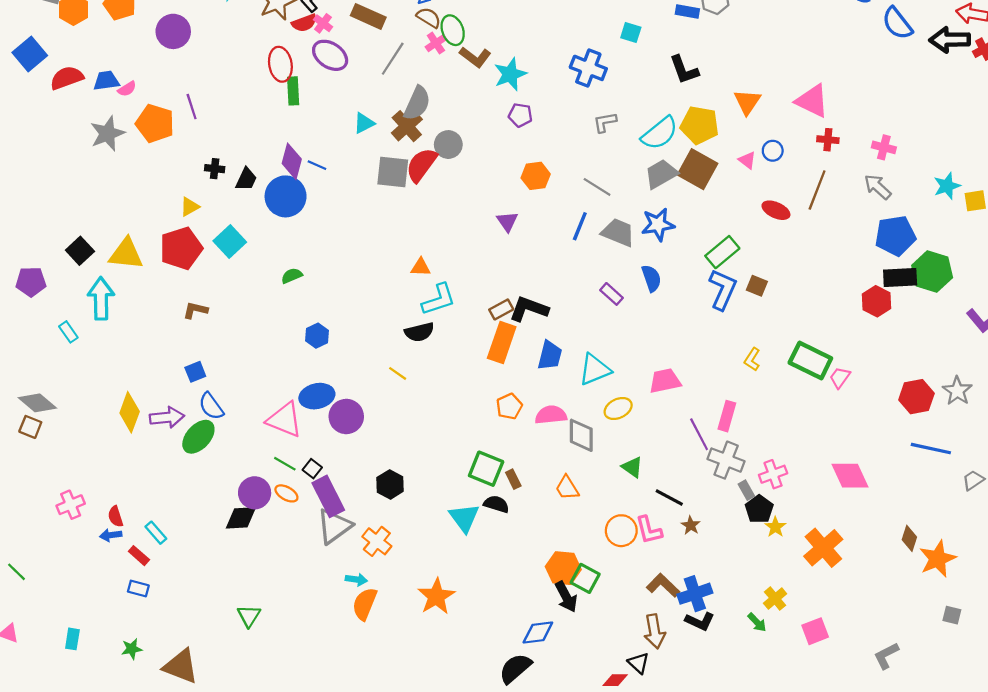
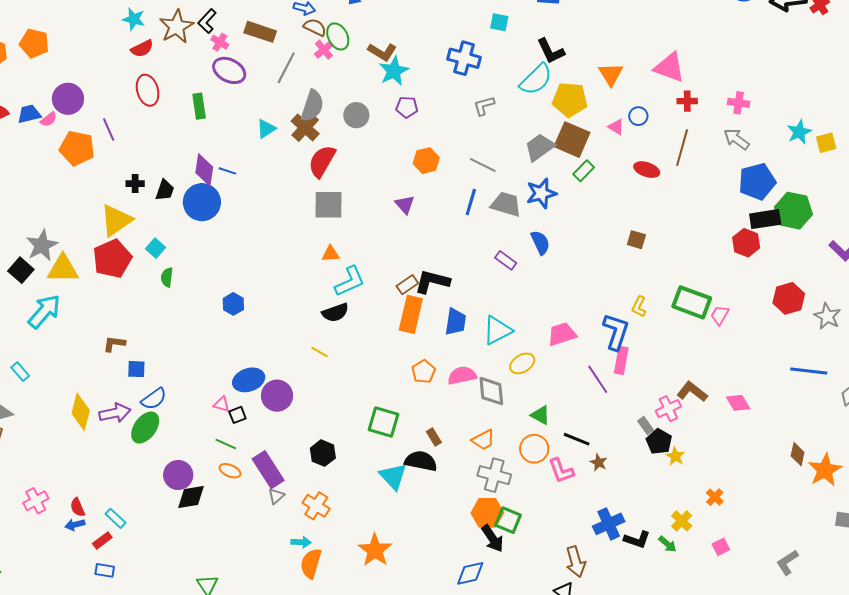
red semicircle: (304, 23) -> (142, 49), moved
purple circle: (173, 31) -> (68, 99), moved
brown L-shape: (475, 57) -> (382, 52), moved
red ellipse: (280, 64) -> (148, 90), moved
cyan semicircle: (660, 133) -> (536, 79), moved
gray star: (107, 134) -> (42, 245), moved
gray circle: (448, 145) -> (356, 115), moved
gray square: (393, 172) -> (329, 205), moved
yellow triangle: (190, 207) -> (116, 220), size x1.8
cyan square: (230, 242) -> (156, 248), size x0.7
green rectangle: (722, 252) -> (584, 171), moved, size x0.7
green semicircle: (292, 276) -> (167, 277), moved, turned -54
blue L-shape: (723, 289) -> (616, 332), moved
cyan arrow: (101, 298) -> (44, 311), turned 48
brown L-shape: (195, 310) -> (114, 344), moved
cyan rectangle: (68, 332) -> (20, 372), moved
blue hexagon: (317, 336) -> (233, 304), moved
blue square: (195, 372) -> (136, 369), turned 30
red hexagon: (916, 397) -> (789, 298), moved
blue semicircle: (211, 406) -> (154, 399), turned -84
pink triangle: (285, 420) -> (222, 404), size x0.5
gray cross: (726, 460) -> (494, 475), moved
black square: (312, 469) -> (237, 415), moved, turned 36
green square: (486, 469) -> (384, 422), moved
pink diamond: (850, 476) -> (738, 403), size x0.7
orange trapezoid: (567, 488) -> (483, 440), turned -80
purple circle: (255, 493) -> (178, 475), moved
black semicircle: (496, 504) -> (421, 461), size x1.4
gray triangle: (334, 526) -> (276, 496), size x0.5
orange circle: (621, 531) -> (534, 449), moved
orange cross: (823, 548) -> (715, 497), moved, size x0.5
red rectangle: (139, 556) -> (102, 540), turned -72
brown L-shape: (663, 585) -> (692, 392), moved
black L-shape: (700, 621) -> (637, 540), moved
pink square: (815, 631) -> (721, 547), size x0.7

